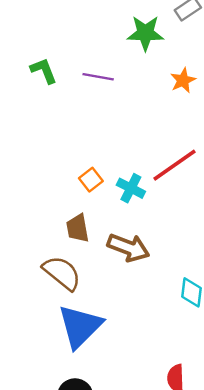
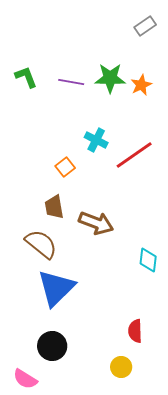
green star: (145, 33) -> (110, 78), moved
cyan cross: (131, 188) -> (96, 140), moved

